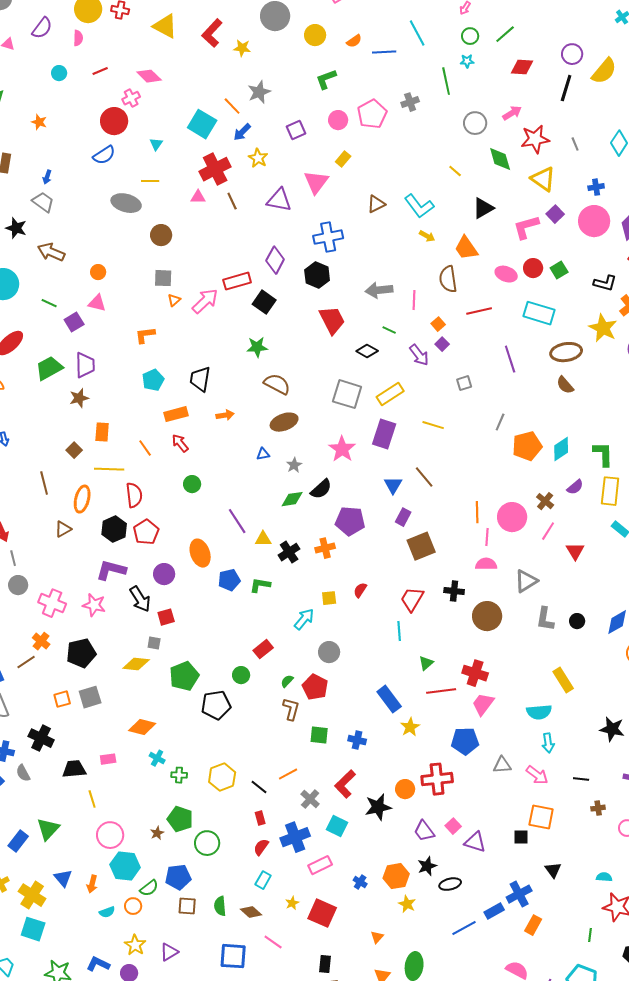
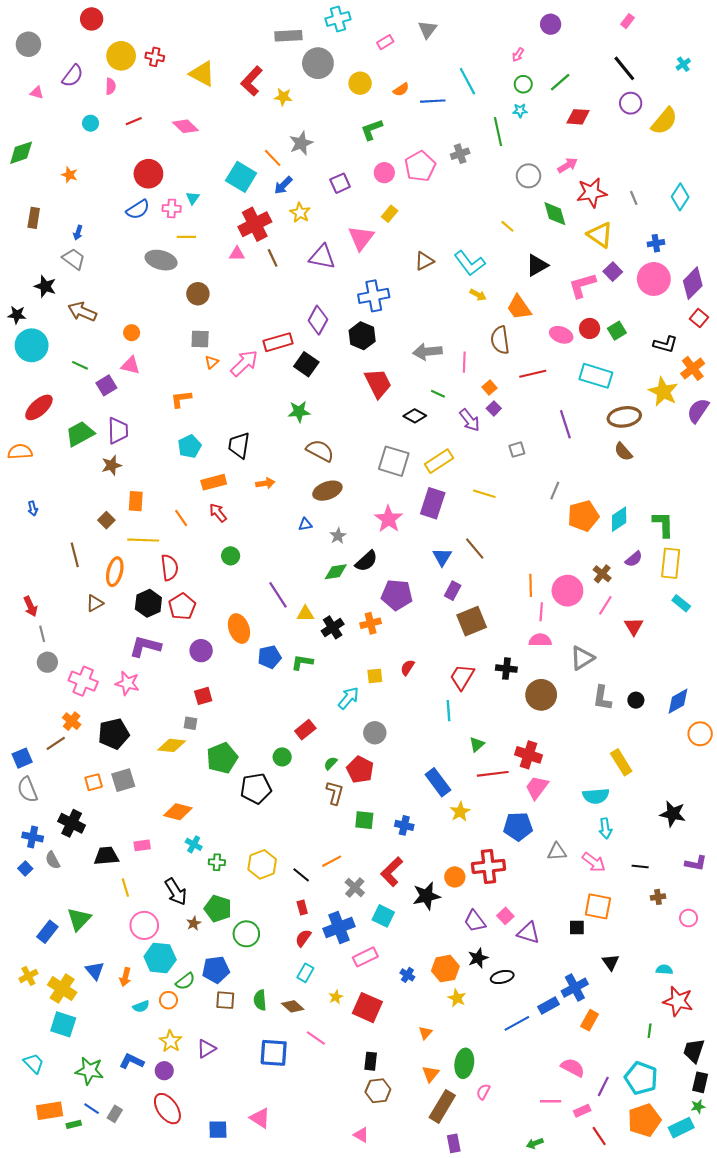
black line: (566, 88) -> (624, 68), moved, turned -56
pink cross: (131, 98) -> (172, 208), moved, turned 30
black arrow: (140, 599) -> (176, 892), moved

